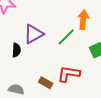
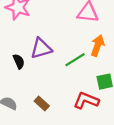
black semicircle: (16, 50) -> (19, 61), turned -40
red L-shape: (69, 74) -> (86, 101), moved

